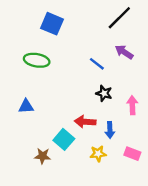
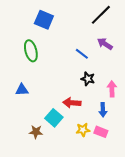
green ellipse: (37, 60) -> (31, 51), turned 65
blue arrow: (110, 130) -> (103, 110), moved
pink rectangle: (132, 154) -> (101, 132), moved

